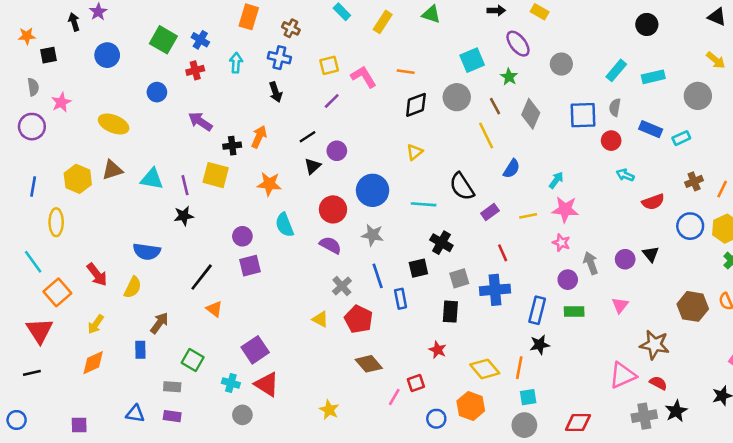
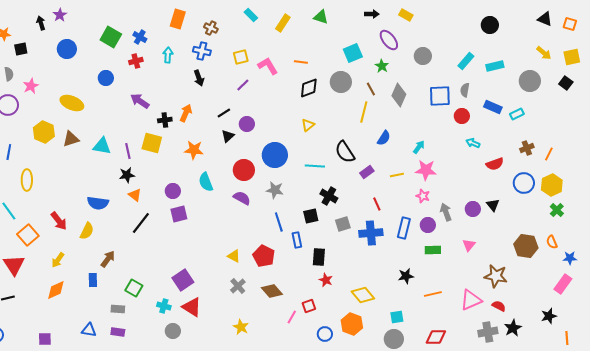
yellow line: (486, 135) -> (364, 112), turned 40
yellow hexagon: (78, 179) -> (44, 132), moved
gray cross: (342, 286) -> (238, 286), moved
orange triangle: (214, 309) -> (135, 195), moved
blue rectangle: (537, 310) -> (404, 228), moved
black rectangle: (450, 312) -> (319, 257), moved
orange line: (519, 368) -> (433, 294), moved, turned 66

